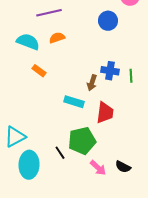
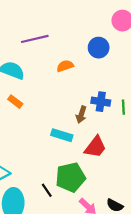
orange semicircle: (57, 38) -> (65, 66), moved
orange rectangle: (39, 71) -> (15, 102), moved
red trapezoid: (105, 113) -> (95, 147), turned 30

